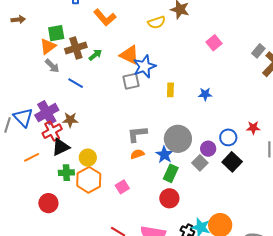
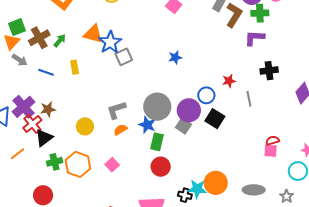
gray square: (131, 81) -> (124, 57), moved
yellow rectangle: (170, 90) -> (75, 67), moved
purple circle: (208, 149) -> (189, 110), size x1.5
yellow circle: (88, 158) -> (85, 126), moved

